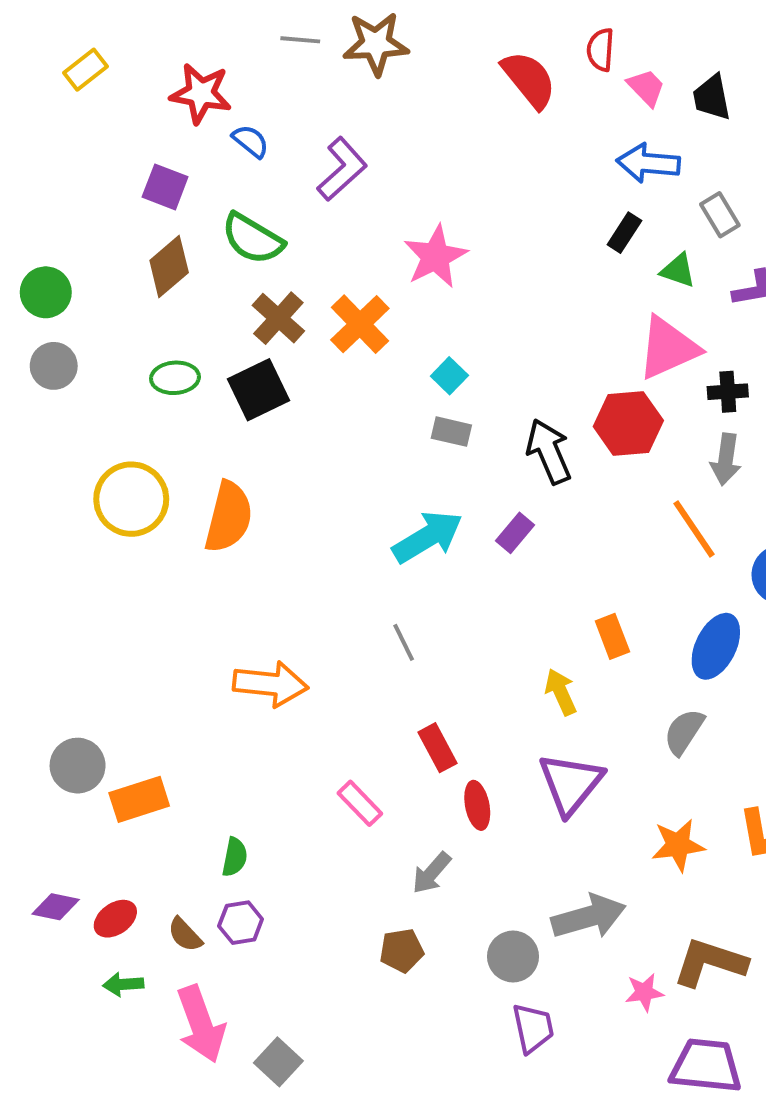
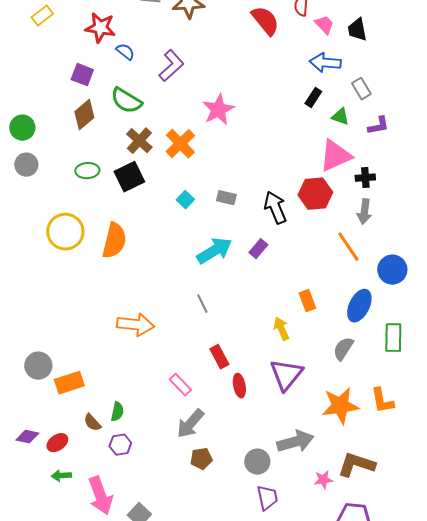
cyan square: (449, 376) -> (185, 200), moved
orange star: (678, 845) -> (340, 406), size x1.4
gray arrow: (431, 873) -> (190, 424), moved, size x1.4
brown semicircle: (185, 935) -> (92, 423), moved

